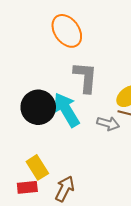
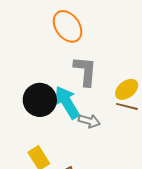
gray arrow: (108, 124) -> (89, 121), moved

